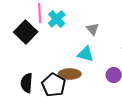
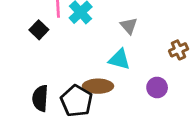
black square: (26, 32) -> (39, 30), size x0.6

